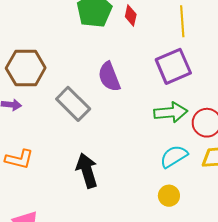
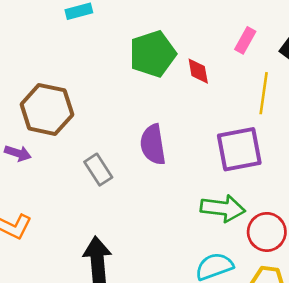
red diamond: (131, 15) -> (198, 71), turned -35
gray rectangle: (73, 104) -> (98, 170), size x0.7

